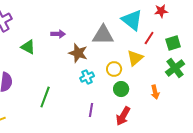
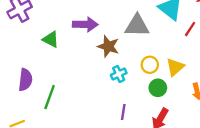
purple arrow: (58, 34) -> (85, 24), size x1.5
yellow triangle: (135, 58) -> (175, 67), moved
green line: (45, 97) -> (50, 97), moved

